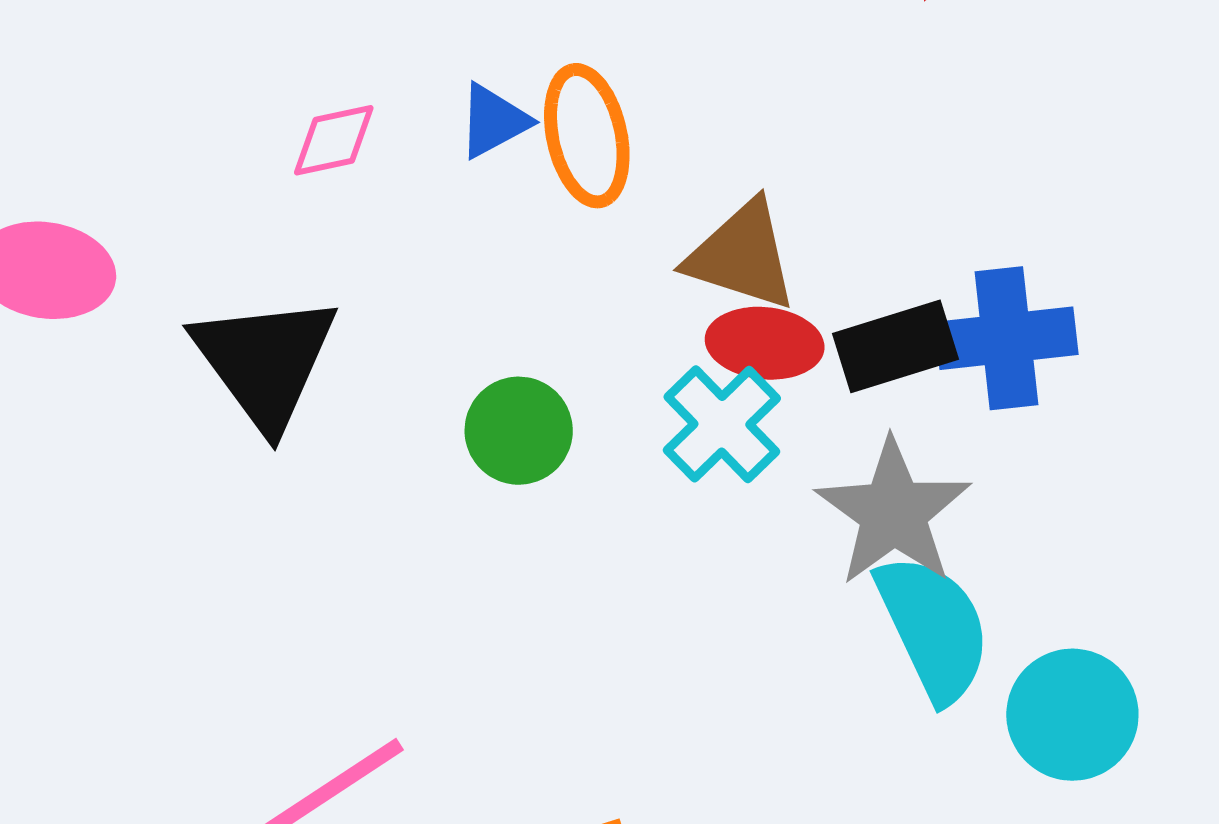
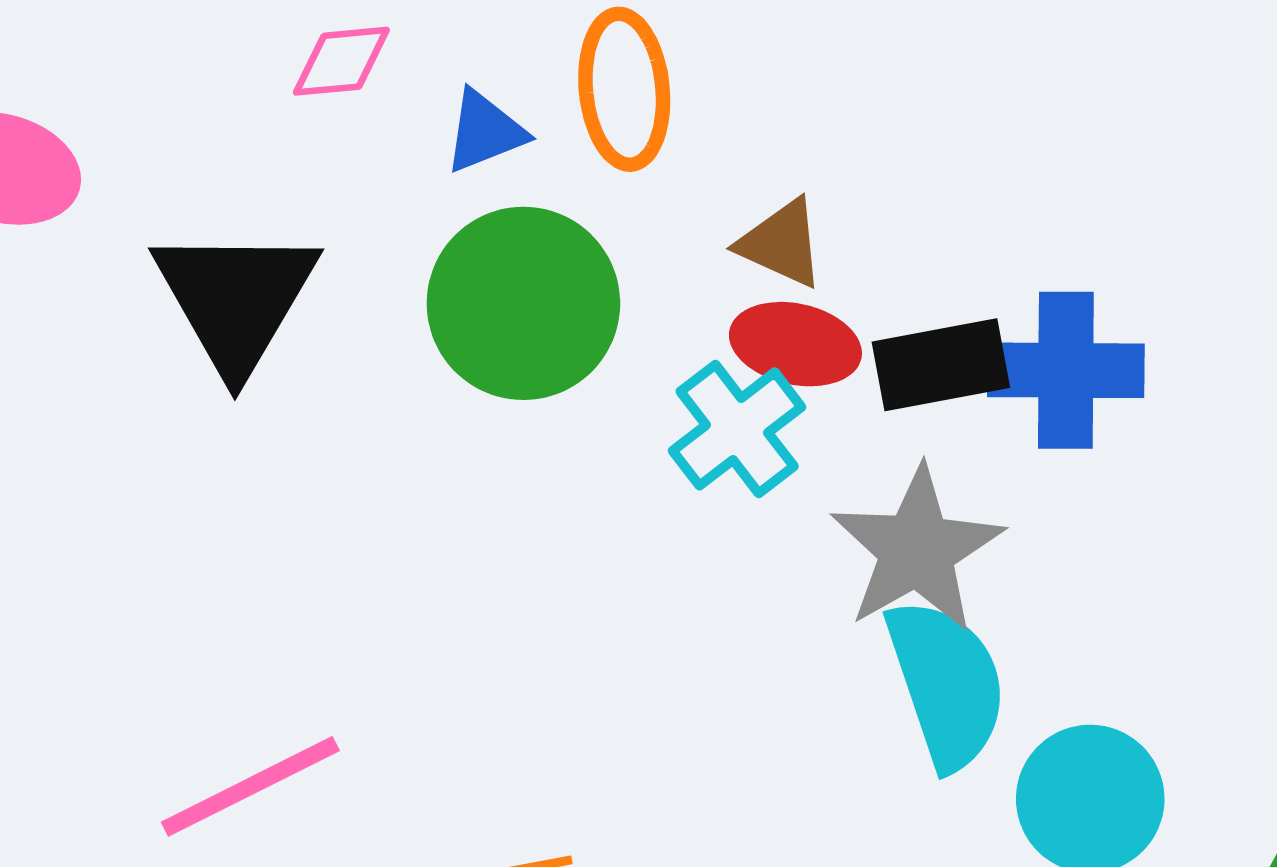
blue triangle: (494, 121) -> (485, 131), moved
brown triangle: (742, 256) -> (781, 243), size x0.7
green circle: (519, 431) -> (523, 303), moved, size x1.6

